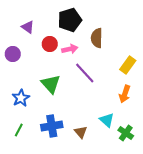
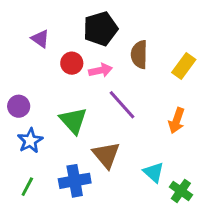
purple circle: (13, 54) -> (19, 106), moved
yellow rectangle: (128, 65) -> (184, 66), moved
orange arrow: (125, 94) -> (177, 121), moved
brown triangle: (81, 132) -> (106, 155), moved, size x1.5

